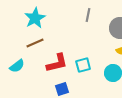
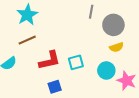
gray line: (88, 15) -> (91, 12), moved

